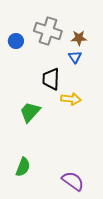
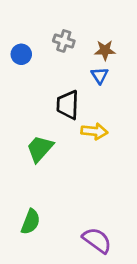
gray cross: (48, 31) -> (64, 41), size x0.6

